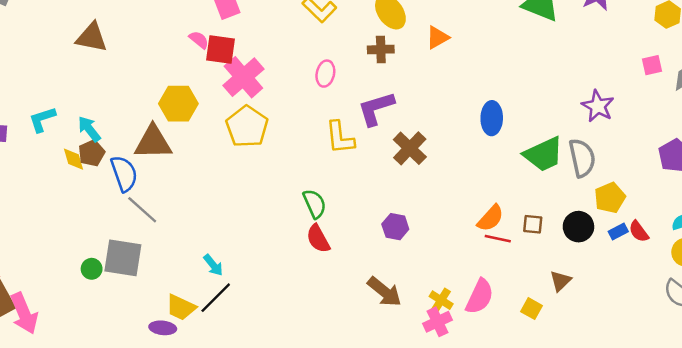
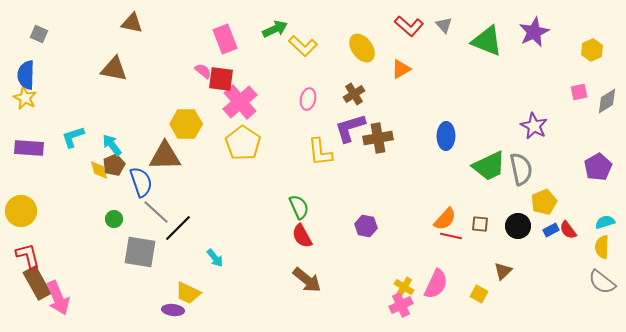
brown cross: (381, 49) -> (354, 94), moved, turned -30
brown cross: (410, 148) -> (378, 138), moved, turned 36
green circle: (92, 269) -> (114, 219), moved
brown arrow: (384, 292) -> (307, 280), moved
black line: (216, 298) -> (178, 228), moved

